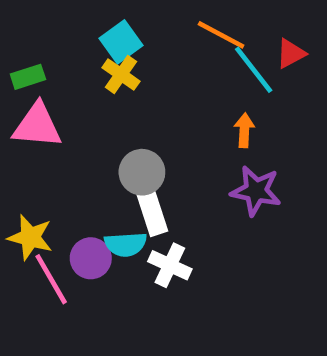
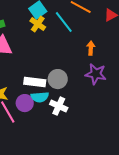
cyan line: (254, 70) -> (64, 22), moved
gray circle: (142, 172) -> (58, 79), moved
white rectangle: (151, 209) -> (35, 82), moved, turned -65

